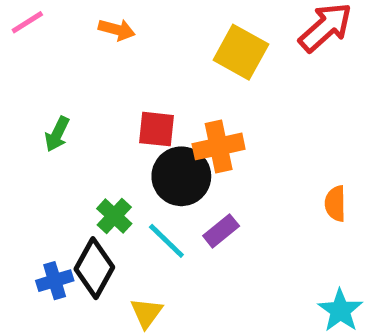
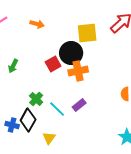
yellow square: (241, 52) -> (87, 33), turned -35
red square: (156, 129) -> (53, 64), turned -35
black circle: (181, 176) -> (71, 53), moved
blue cross: (55, 281) -> (12, 125), turned 32

